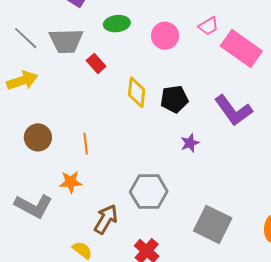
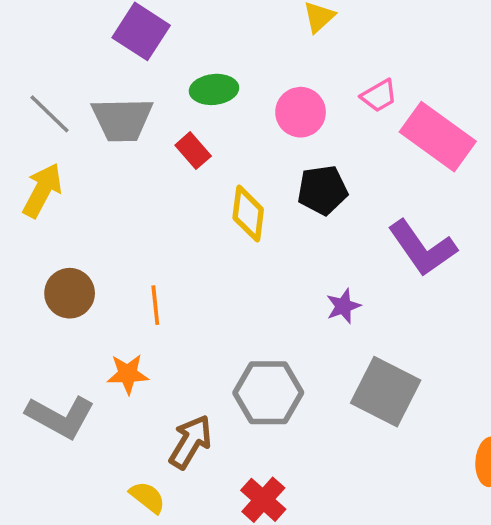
red rectangle: (96, 63) -> (193, 151), moved
yellow arrow: (22, 81) -> (42, 190), turned -44
black pentagon: (174, 99) -> (322, 190), moved
gray square: (213, 224) -> (386, 392), moved

